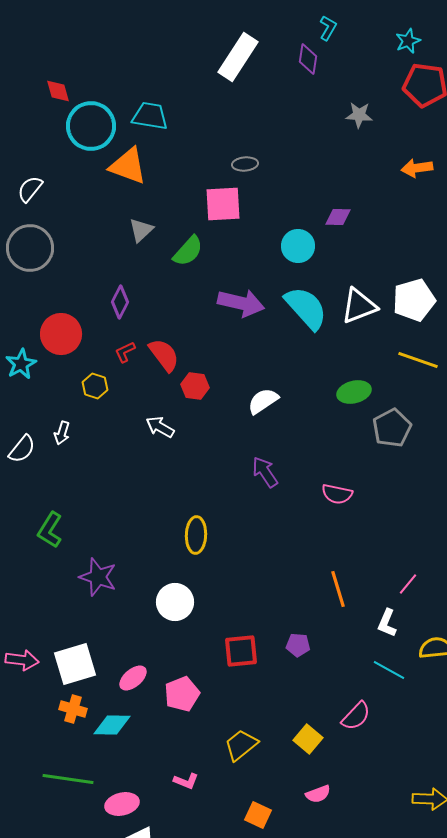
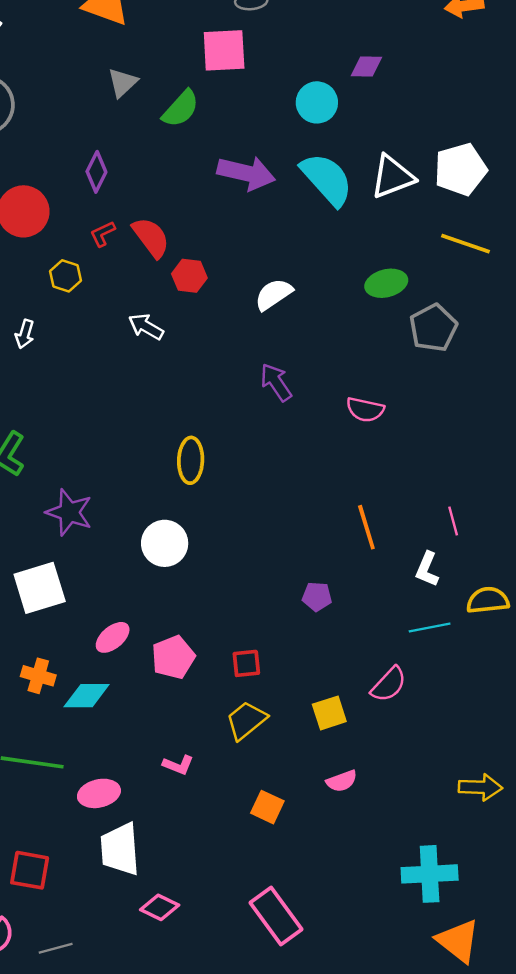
pink line: (408, 584) -> (453, 521), turned -55
red square: (241, 651) -> (246, 663), moved, size x0.7
white square: (75, 664) -> (40, 588), moved
cyan line: (389, 670) -> (430, 627), turned -40
yellow square: (308, 739) -> (329, 713), turned 32

